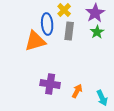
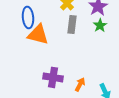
blue ellipse: (47, 24) -> (28, 17), moved
orange triangle: (35, 41) -> (38, 34), turned 30

